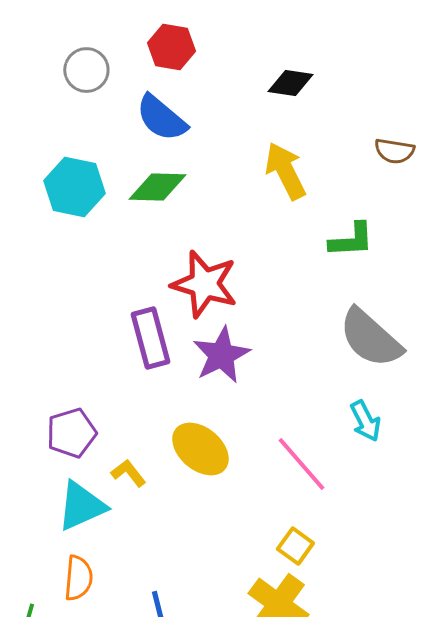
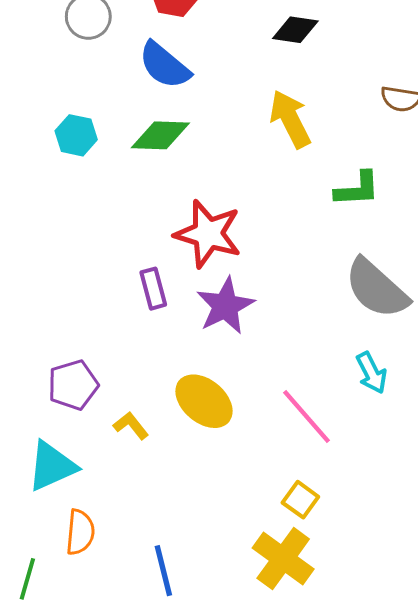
cyan hexagon: (74, 187) -> (76, 135), size x0.7
purple rectangle: (150, 338) -> (153, 289), size x0.7
cyan triangle: (81, 506) -> (52, 466), moved

